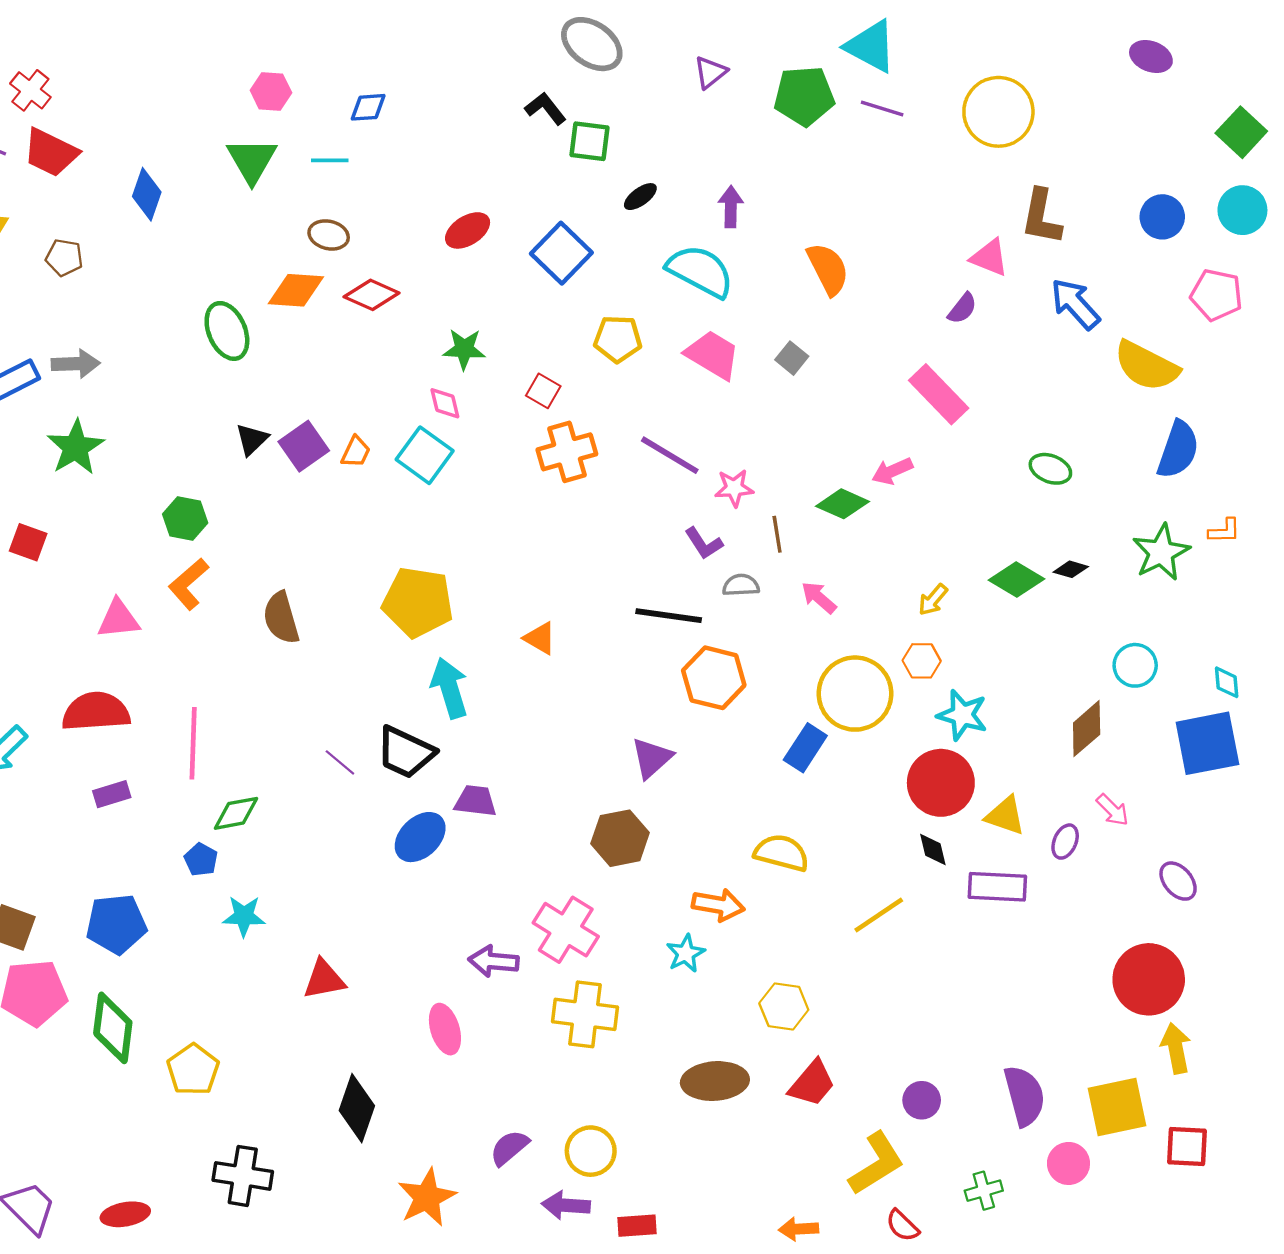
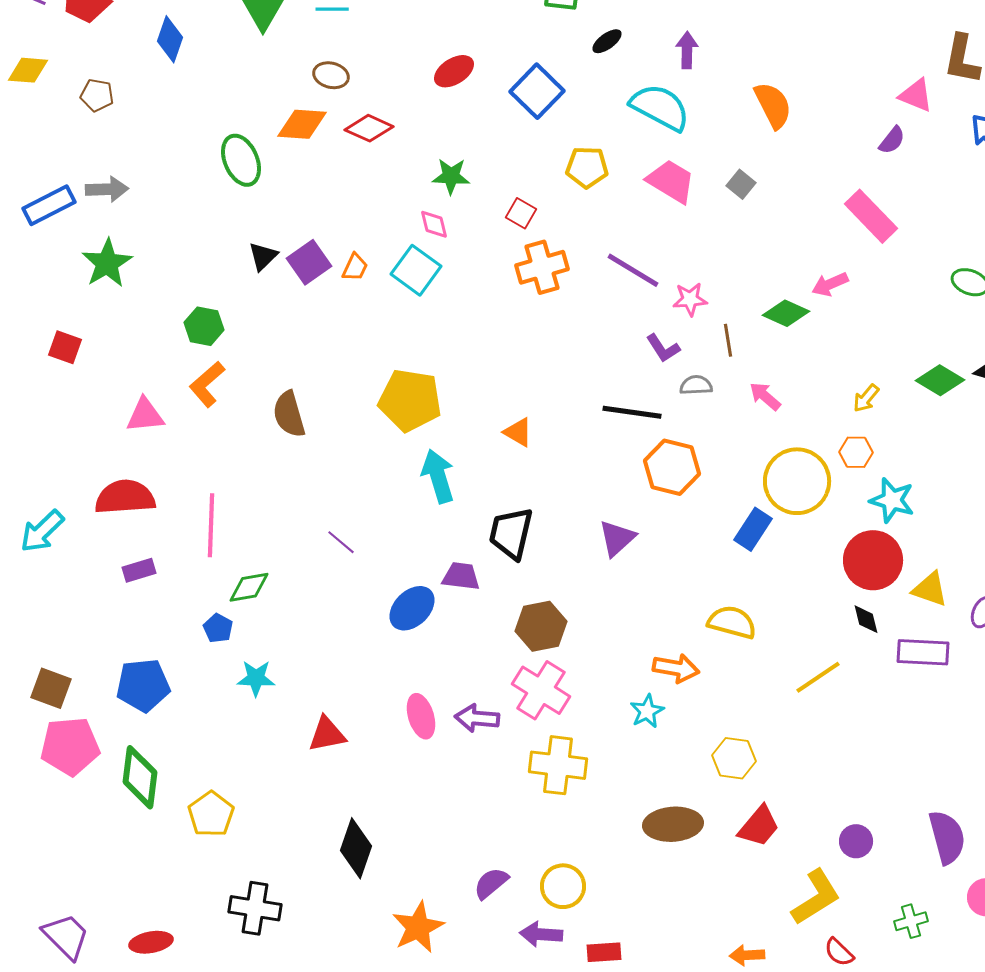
black trapezoid: (405, 752) -> (511, 533), moved, turned 78
brown hexagon: (620, 838) -> (541, 626), moved
pink ellipse: (445, 1029) -> (421, 716), moved

